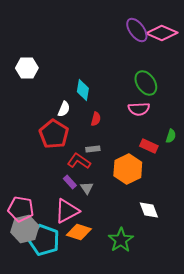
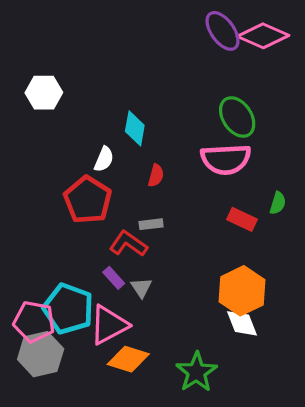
pink semicircle: (139, 109) -> (226, 159), size x1.4
orange hexagon: (128, 169) -> (242, 291), moved
cyan pentagon: (44, 240) -> (68, 309), moved

